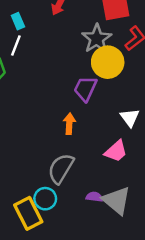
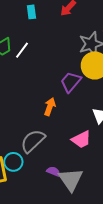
white line: (16, 46) -> (22, 50), moved

